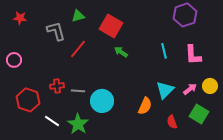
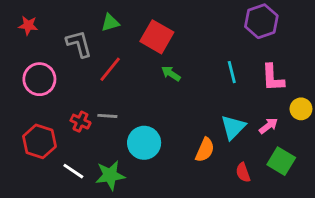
pink circle: (14, 60) -> (39, 79), moved, size x1.5
red cross: (57, 86) -> (80, 122), turned 32
yellow circle: (210, 86) -> (301, 109), moved
gray line: (78, 91) -> (107, 116), moved
green star: (78, 124) -> (110, 175), turned 30

